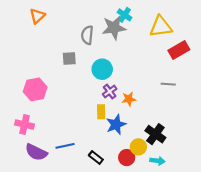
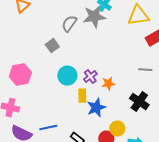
gray semicircle: (87, 35) -> (69, 24), turned 30
gray square: (69, 59) -> (52, 46), turned -32
cyan circle: (102, 69) -> (67, 76), moved
black cross: (155, 134) -> (139, 102), moved

